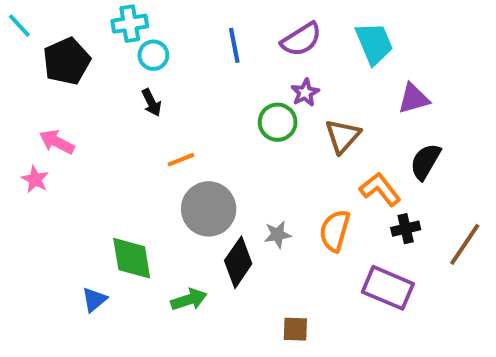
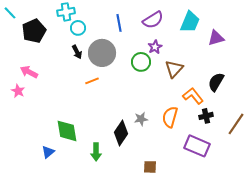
cyan trapezoid: (374, 43) -> (190, 22), turned 45
purple triangle: (414, 99) -> (216, 38), moved
gray circle: (209, 209) -> (102, 53), moved
green arrow: (189, 300) -> (96, 152), turned 108

